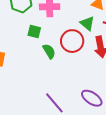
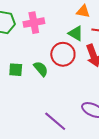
green square: (34, 32) -> (16, 70), moved

